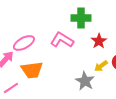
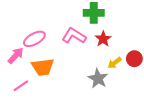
red star: (99, 41) -> (103, 39), moved

